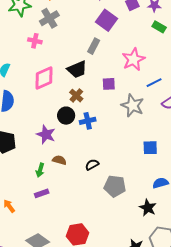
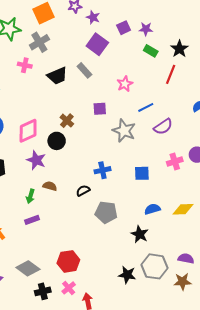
gray rectangle: (94, 46) -> (84, 70), turned -70
pink star: (133, 59) -> (125, 84), size x0.7
black trapezoid: (77, 69) -> (57, 76), moved
pink diamond: (44, 78) -> (28, 131), moved
blue cross: (88, 121) -> (102, 170), moved

